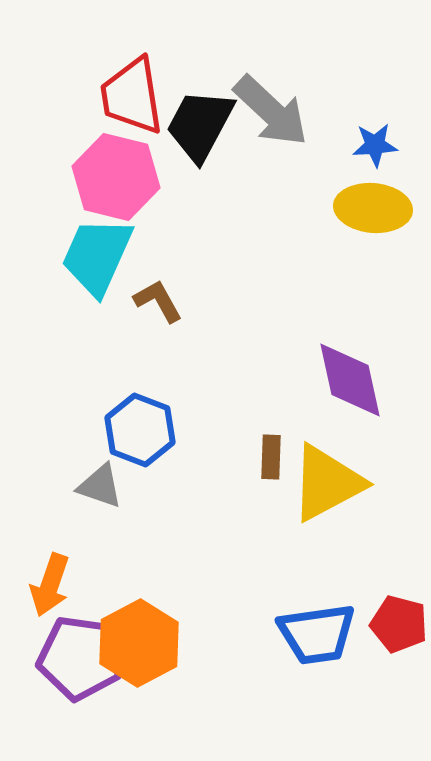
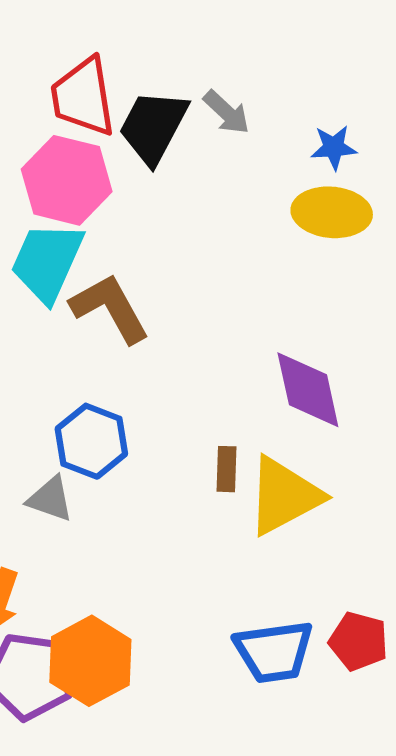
gray arrow: (271, 111) -> (226, 112), size x0.6
brown L-shape: (158, 301) -> (110, 308), size x1.6

